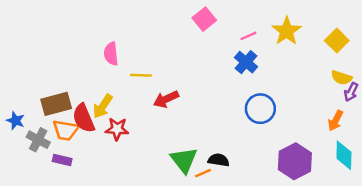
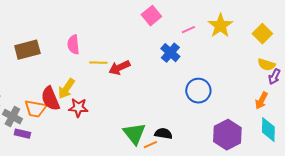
blue cross: (246, 62) -> (170, 53), moved
red arrow: (166, 99) -> (119, 68), moved
brown rectangle: (56, 104) -> (27, 50), moved
purple rectangle: (62, 160) -> (22, 134), moved

